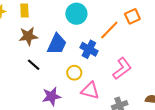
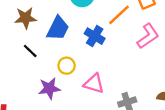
pink L-shape: (122, 69) -> (148, 36), moved
yellow circle: (74, 73) -> (67, 66), moved

